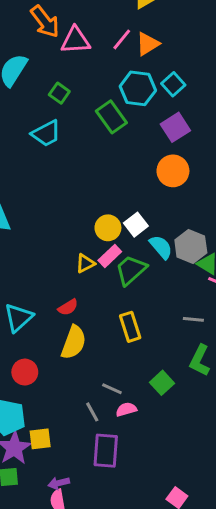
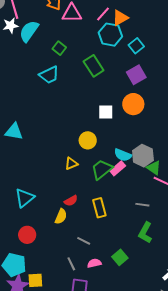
cyan hexagon: (138, 88) -> (110, 35), moved
white square: (136, 225) -> (106, 112), moved, turned 35
cyan semicircle: (161, 247) -> (123, 155), turned 150
pink rectangle: (110, 256) -> (118, 168), moved
red semicircle: (68, 307) -> (71, 201), moved
yellow semicircle: (74, 342) -> (61, 216), size x0.7
green square: (162, 383) -> (120, 257), moved
gray line: (112, 389) -> (84, 241), moved

